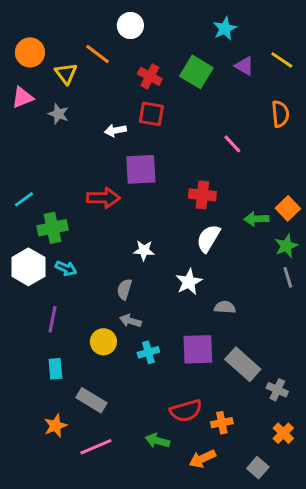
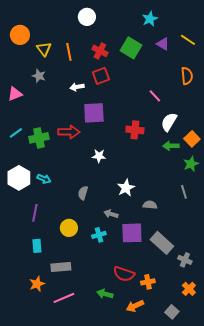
orange line: (97, 54) -> (69, 52), moved, turned 42
pink triangle: (22, 97) -> (15, 94), moved
red square: (151, 114) -> (101, 76), turned -30
green cross: (52, 228) -> (39, 138), moved
white semicircle: (208, 238) -> (169, 122), moved
white star: (144, 250) -> (99, 156), moved
gray line: (288, 277) -> (184, 192), moved
gray arrow: (130, 321) -> (111, 214), moved
gray rectangle: (91, 400) -> (61, 267), turned -36
red semicircle: (186, 411) -> (124, 274), turned 35

